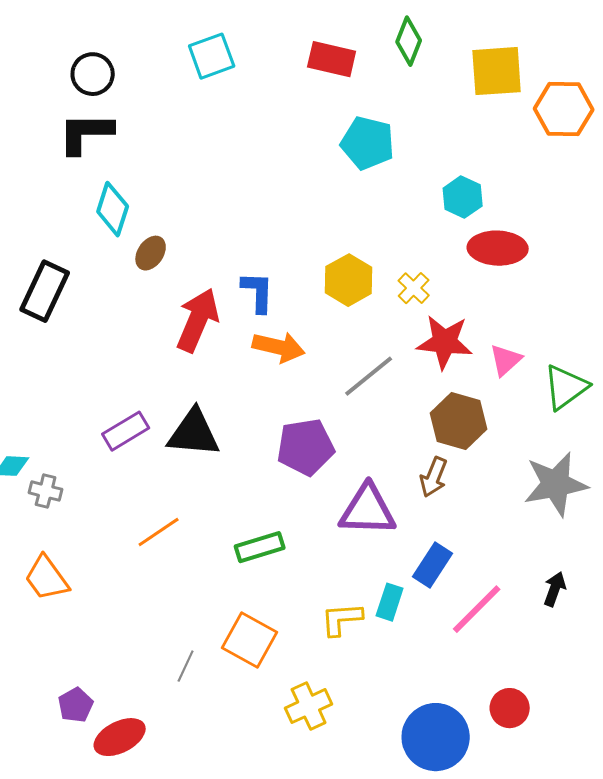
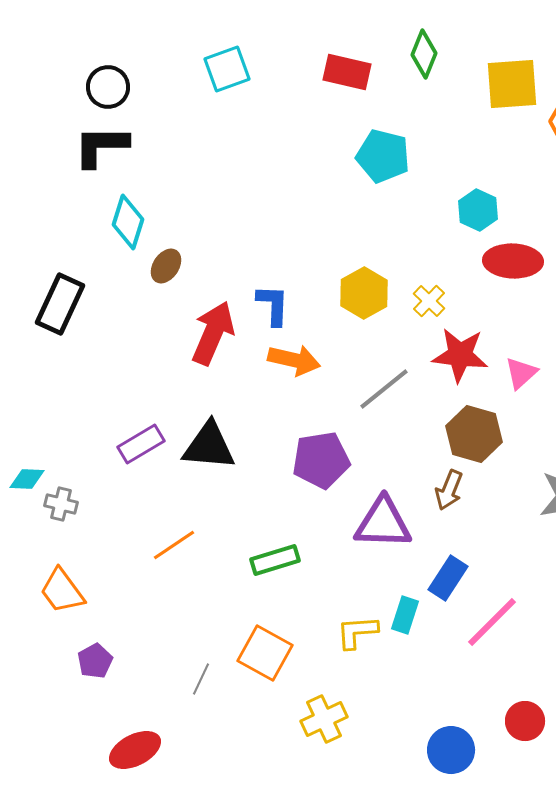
purple pentagon: (76, 705) -> (95, 661), moved
blue circle: (436, 737) -> (451, 750), size x0.7

